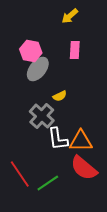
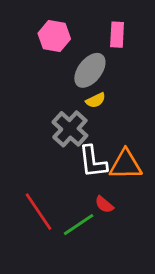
gray ellipse: (38, 69) -> (90, 70), moved
red semicircle: (84, 168) -> (104, 205), moved, size x0.5

